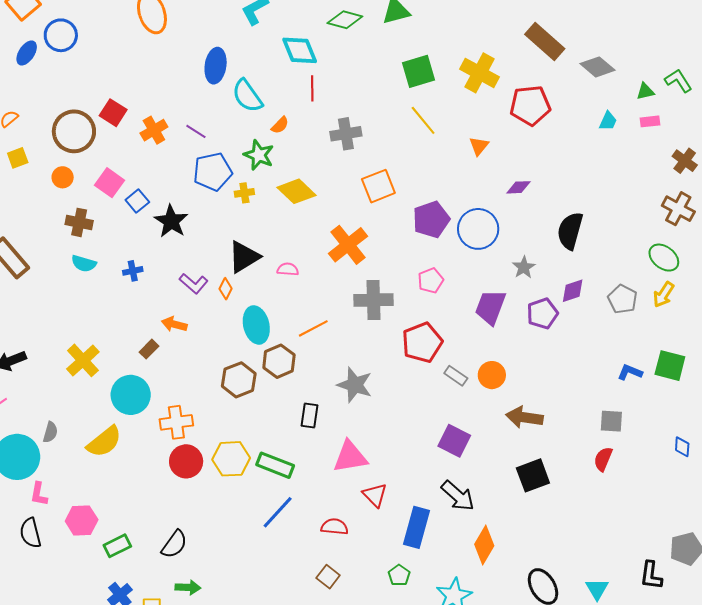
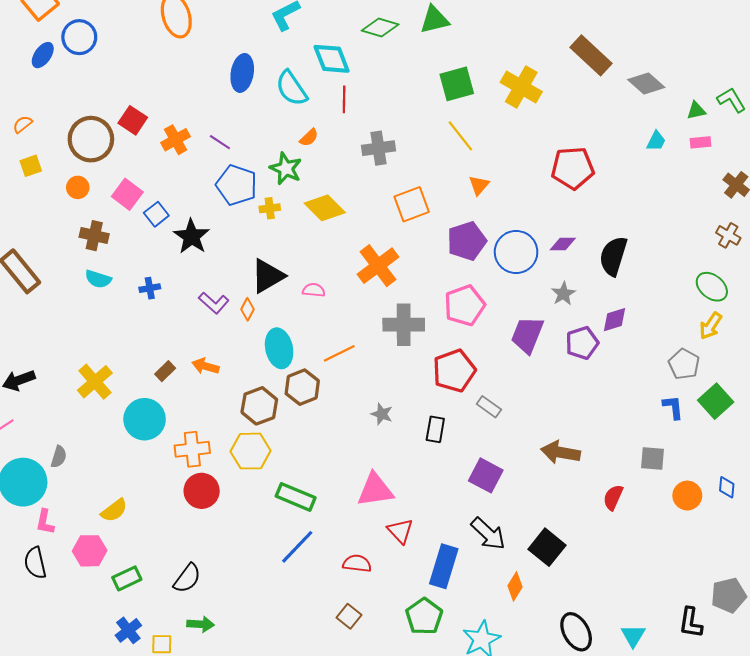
cyan semicircle: (247, 96) -> (291, 88), moved
red pentagon: (530, 105) -> (573, 168), moved
orange triangle: (479, 146) -> (479, 185), moved
blue pentagon: (213, 172) -> (237, 185), turned 30
purple diamond: (518, 187) -> (563, 244), moved
brown cross: (678, 209) -> (728, 235), size x0.7
pink pentagon: (431, 281) -> (465, 305), size x1.5
gray pentagon: (622, 299) -> (684, 364), moved
orange arrow: (174, 324) -> (205, 366), moved
green square: (670, 366) -> (716, 401), turned 32
blue L-shape: (630, 372) -> (673, 407), turned 60
orange circle: (492, 375) -> (687, 496), moved
gray star: (355, 385) -> (382, 414), size x0.6
black rectangle: (309, 415) -> (435, 429), moved
yellow semicircle: (104, 442) -> (114, 510), moved, size x0.7
yellow hexagon: (231, 459) -> (250, 451), moved
red semicircle: (603, 459) -> (613, 497), moved
black square: (533, 475) -> (547, 547), moved, turned -32
orange diamond: (484, 545) -> (515, 586), size x0.7
green pentagon: (399, 575) -> (424, 616), size x1.6

